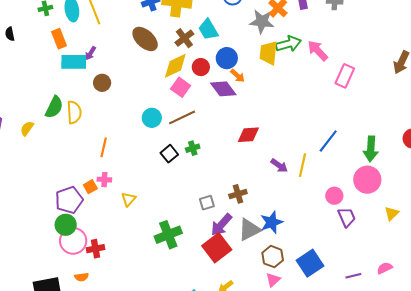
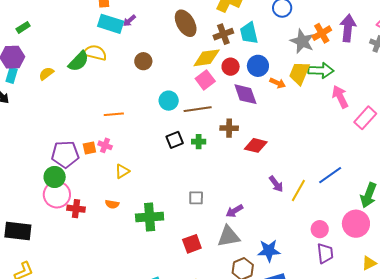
pink arrow: (318, 51) -> (340, 97), moved
orange arrow: (238, 76) -> (278, 83), moved, turned -35
brown circle: (102, 83) -> (143, 61), moved
yellow semicircle: (74, 112) -> (95, 53), moved, turned -90
orange line: (104, 147) -> (114, 114), turned 54
brown cross: (238, 194) -> (229, 128), moved
blue star: (272, 222) -> (269, 251), moved
purple arrow: (221, 225) -> (234, 211), moved, size x0.7
red square: (217, 248) -> (192, 244), size x0.7
orange semicircle: (82, 277) -> (112, 204), moved

